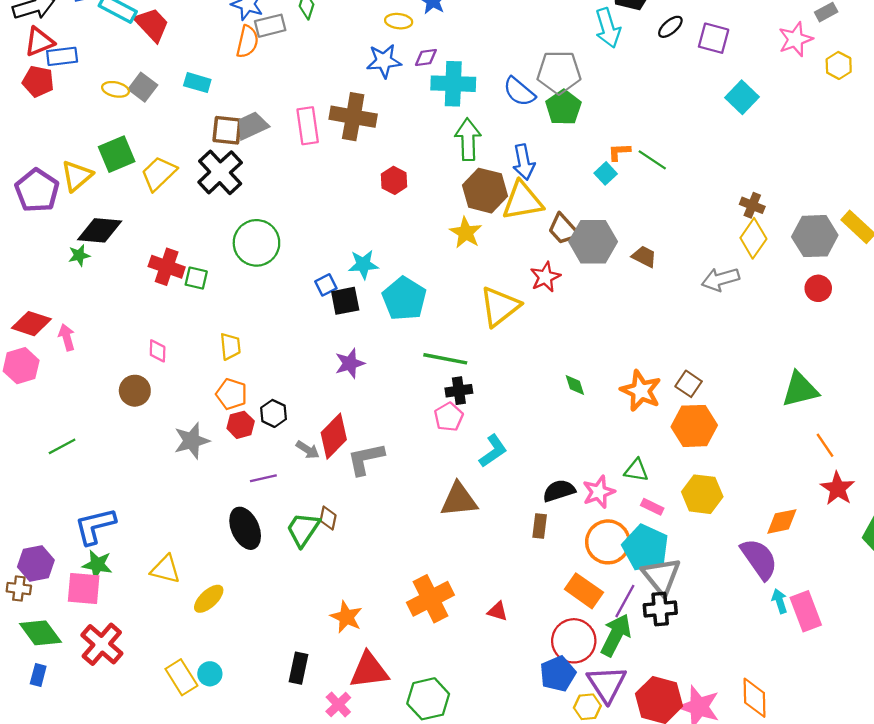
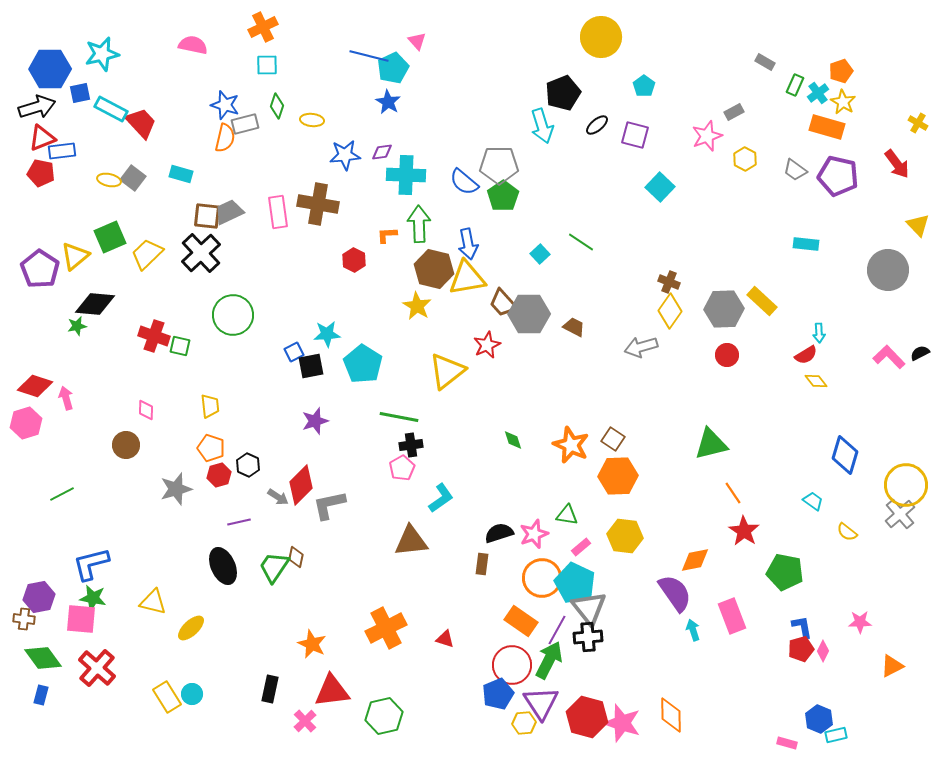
yellow ellipse: (399, 21) -> (312, 120), moved
orange L-shape: (619, 152) -> (387, 235), moved
pink rectangle: (652, 507) -> (581, 547), turned -66
pink rectangle: (806, 611) -> (732, 616), moved

